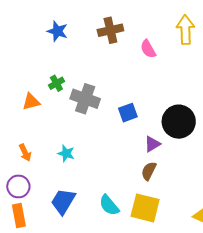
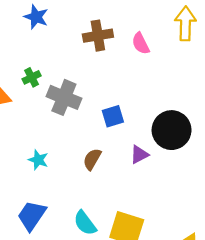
brown cross: (110, 30) -> (98, 36), moved
brown semicircle: (149, 171) -> (92, 159), moved

